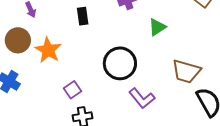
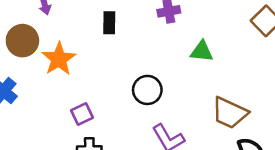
green triangle: (157, 27) -> (202, 51), turned 30
black circle: (120, 63) -> (147, 90), size x0.7

